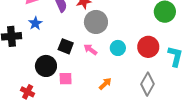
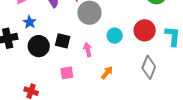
pink arrow: (90, 50) -> (88, 50), moved, turned 48
black circle: (46, 66) -> (39, 46), moved

